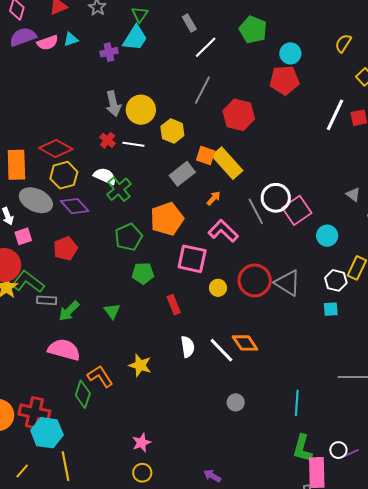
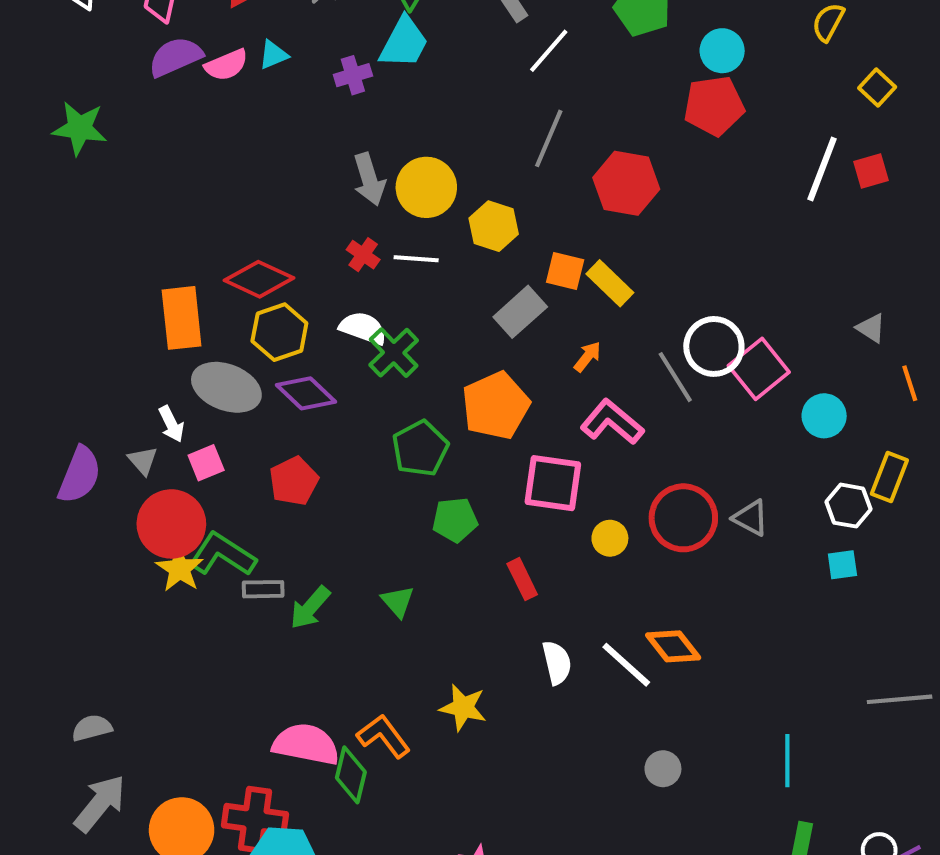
yellow rectangle: (227, 163) -> (610, 283), size x0.7
gray triangle: (288, 283) -> (751, 518), size x0.7
pink semicircle: (64, 350) -> (306, 744), moved

